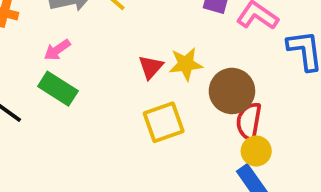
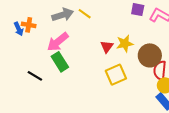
pink arrow: (57, 50) -> (58, 42), size x1.6
green rectangle: (58, 89) -> (60, 62), turned 30

